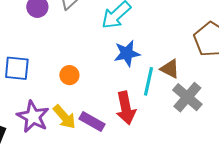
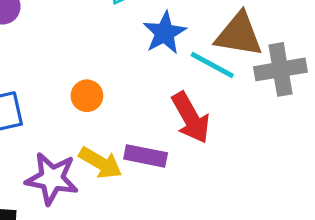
brown triangle: (170, 69) -> (239, 35), size x1.5
cyan line: (149, 81) -> (212, 65), turned -56
gray cross: (187, 97) -> (280, 69), turned -32

